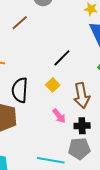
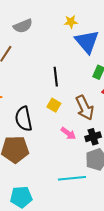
black line: (62, 58) -> (56, 77), turned -36

